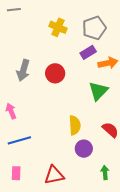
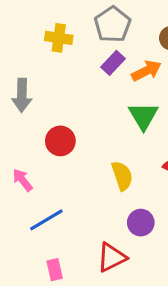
gray arrow: (23, 70) -> (22, 95), moved
red circle: (55, 73) -> (60, 141), moved
purple circle: (84, 149) -> (141, 223), moved

